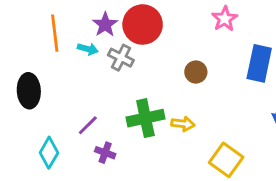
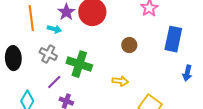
gray cross: (121, 58) -> (48, 54), moved
green cross: (145, 118) -> (79, 64), moved, turned 30

